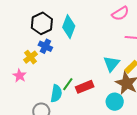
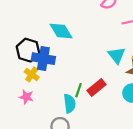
black hexagon: (42, 23) -> (28, 50), moved
cyan diamond: (69, 27) -> (61, 31), turned -35
blue cross: (45, 46) -> (43, 59), size x1.5

